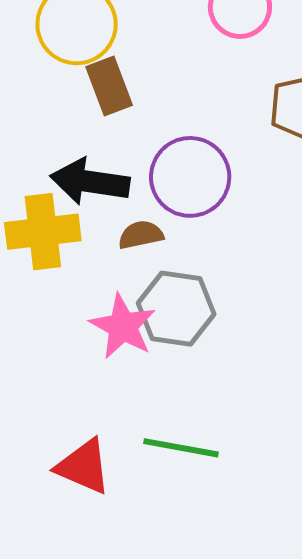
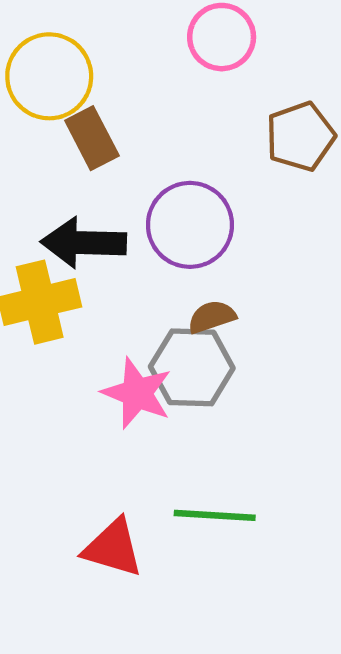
brown semicircle: (141, 235) -> (212, 317), moved

